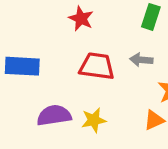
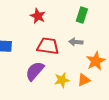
purple semicircle: (54, 115) -> (35, 71), moved, turned -40
yellow star: (94, 120) -> (62, 80), moved

